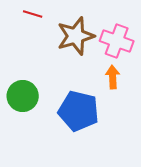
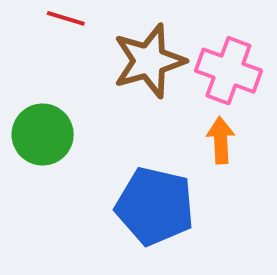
green circle: (23, 96) -> (43, 134), moved

